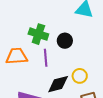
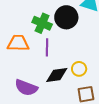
black circle: (65, 41) -> (66, 17), moved, size x1.5

